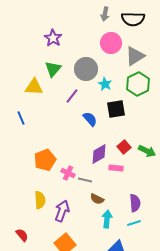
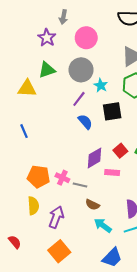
gray arrow: (105, 14) -> (63, 17), moved
pink circle: (111, 43) -> (86, 38), moved
green triangle: (53, 69) -> (47, 70), turned 30
purple line: (72, 96) -> (79, 99), moved
blue line: (21, 118) -> (24, 131), moved
orange pentagon: (45, 160) -> (39, 177), moved, turned 30
cyan arrow: (107, 219) -> (103, 225), turned -60

